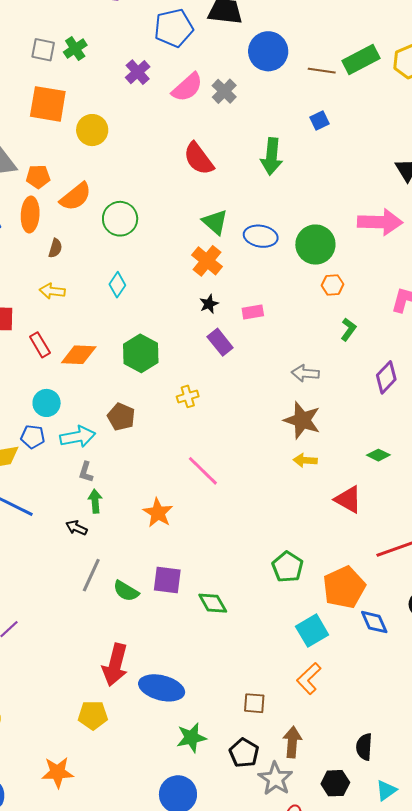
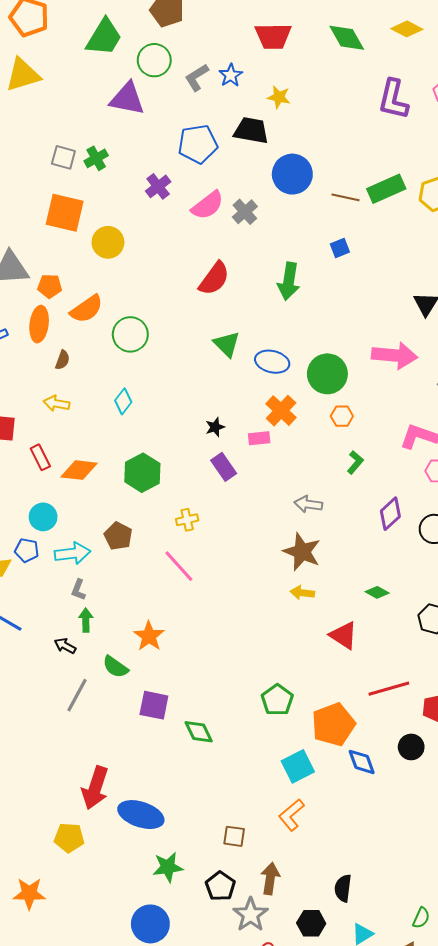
red semicircle: (199, 159) -> (214, 279), turned -111
orange cross: (207, 261) -> (281, 411), moved
pink line: (203, 471) -> (179, 566), moved
green semicircle: (126, 591) -> (115, 667), moved

